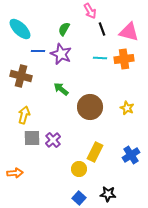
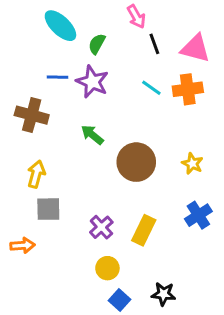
cyan ellipse: (20, 29) -> (60, 26), moved
cyan line: (100, 58) -> (151, 88), turned 32
purple cross: (53, 140) -> (101, 227), moved
blue cross: (131, 155) -> (198, 215), moved
yellow circle: (79, 169) -> (107, 268), moved
orange arrow: (15, 173) -> (23, 245), moved

